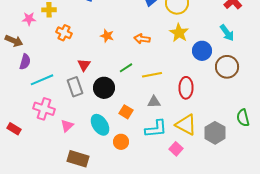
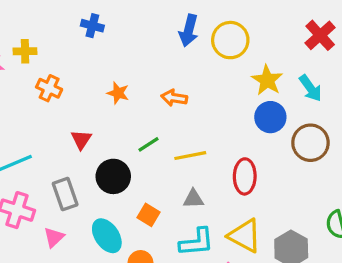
yellow star: (179, 33) -> (267, 80), moved
gray rectangle: (75, 87) -> (65, 194), moved

